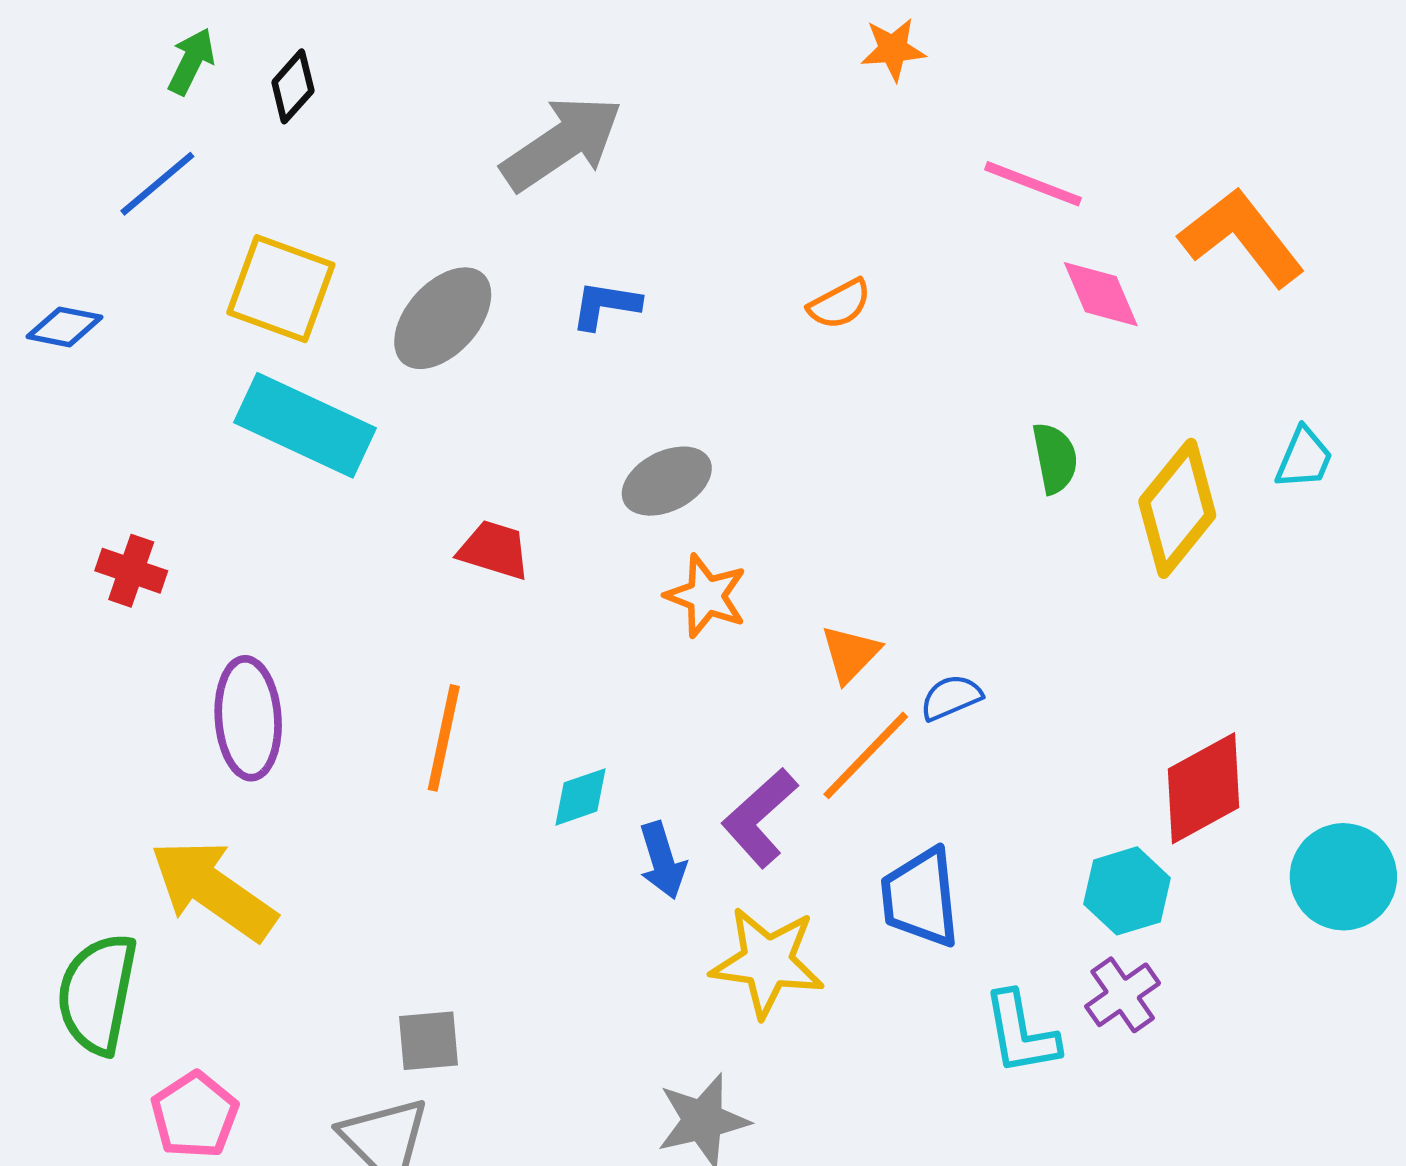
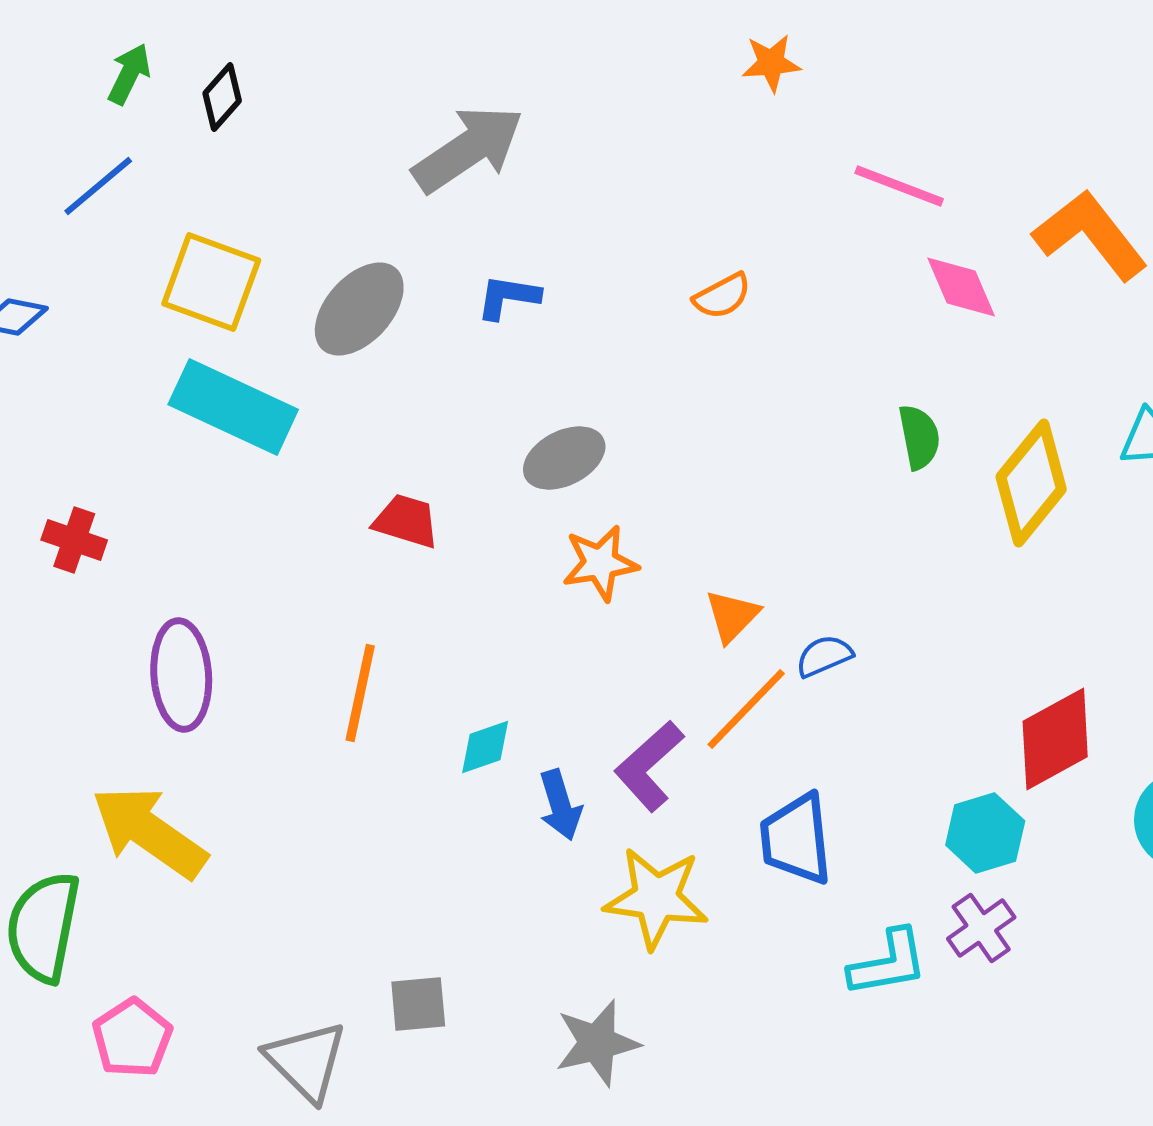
orange star: (706, 596) -> (600, 563), turned -30
cyan L-shape: (1021, 1033) -> (888, 963), turned -90
gray square: (428, 1041) -> (418, 1004), moved

